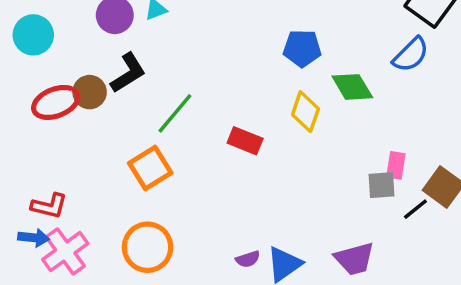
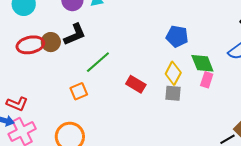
pink rectangle: (396, 165) -> (207, 80), moved
orange square: (150, 168) -> (79, 91), size x0.7
gray square: (381, 185) -> (173, 93), moved

